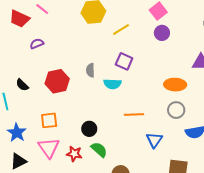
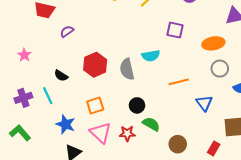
purple square: (124, 61) -> (175, 30), moved
gray semicircle: (90, 70) -> (127, 69), moved, size x1.5

